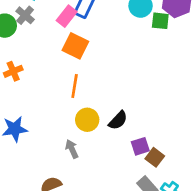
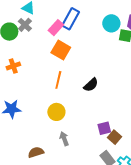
yellow circle: (87, 120) -> (56, 112), moved
black semicircle: (118, 120) -> (91, 85), moved
gray arrow: (72, 149) -> (64, 139), moved

